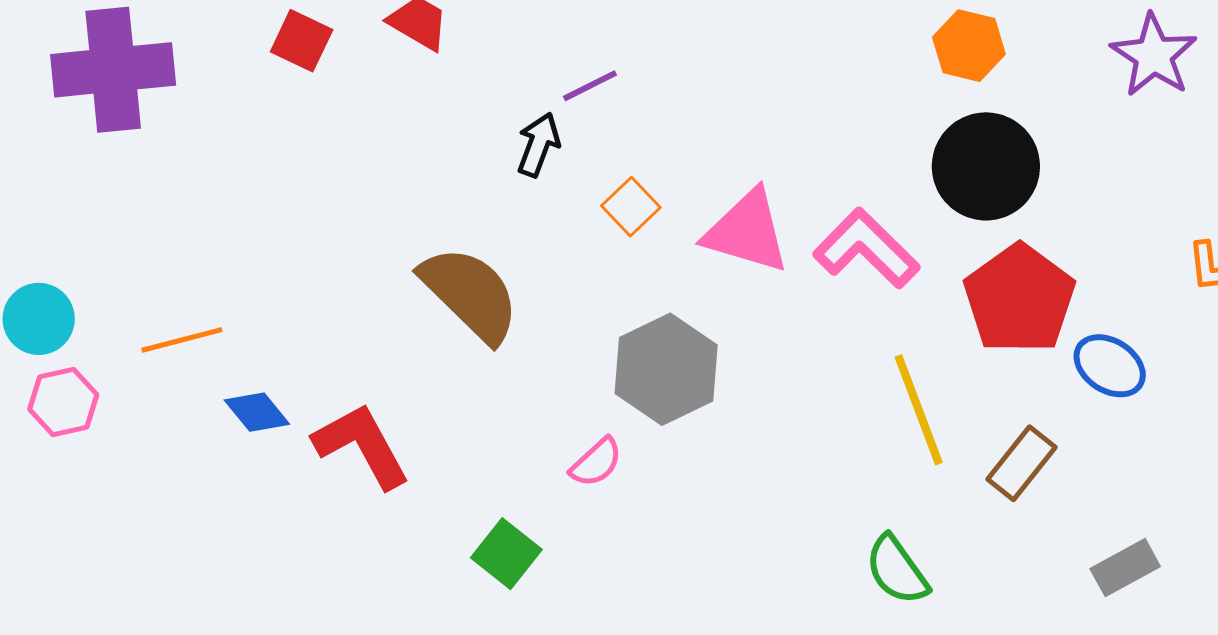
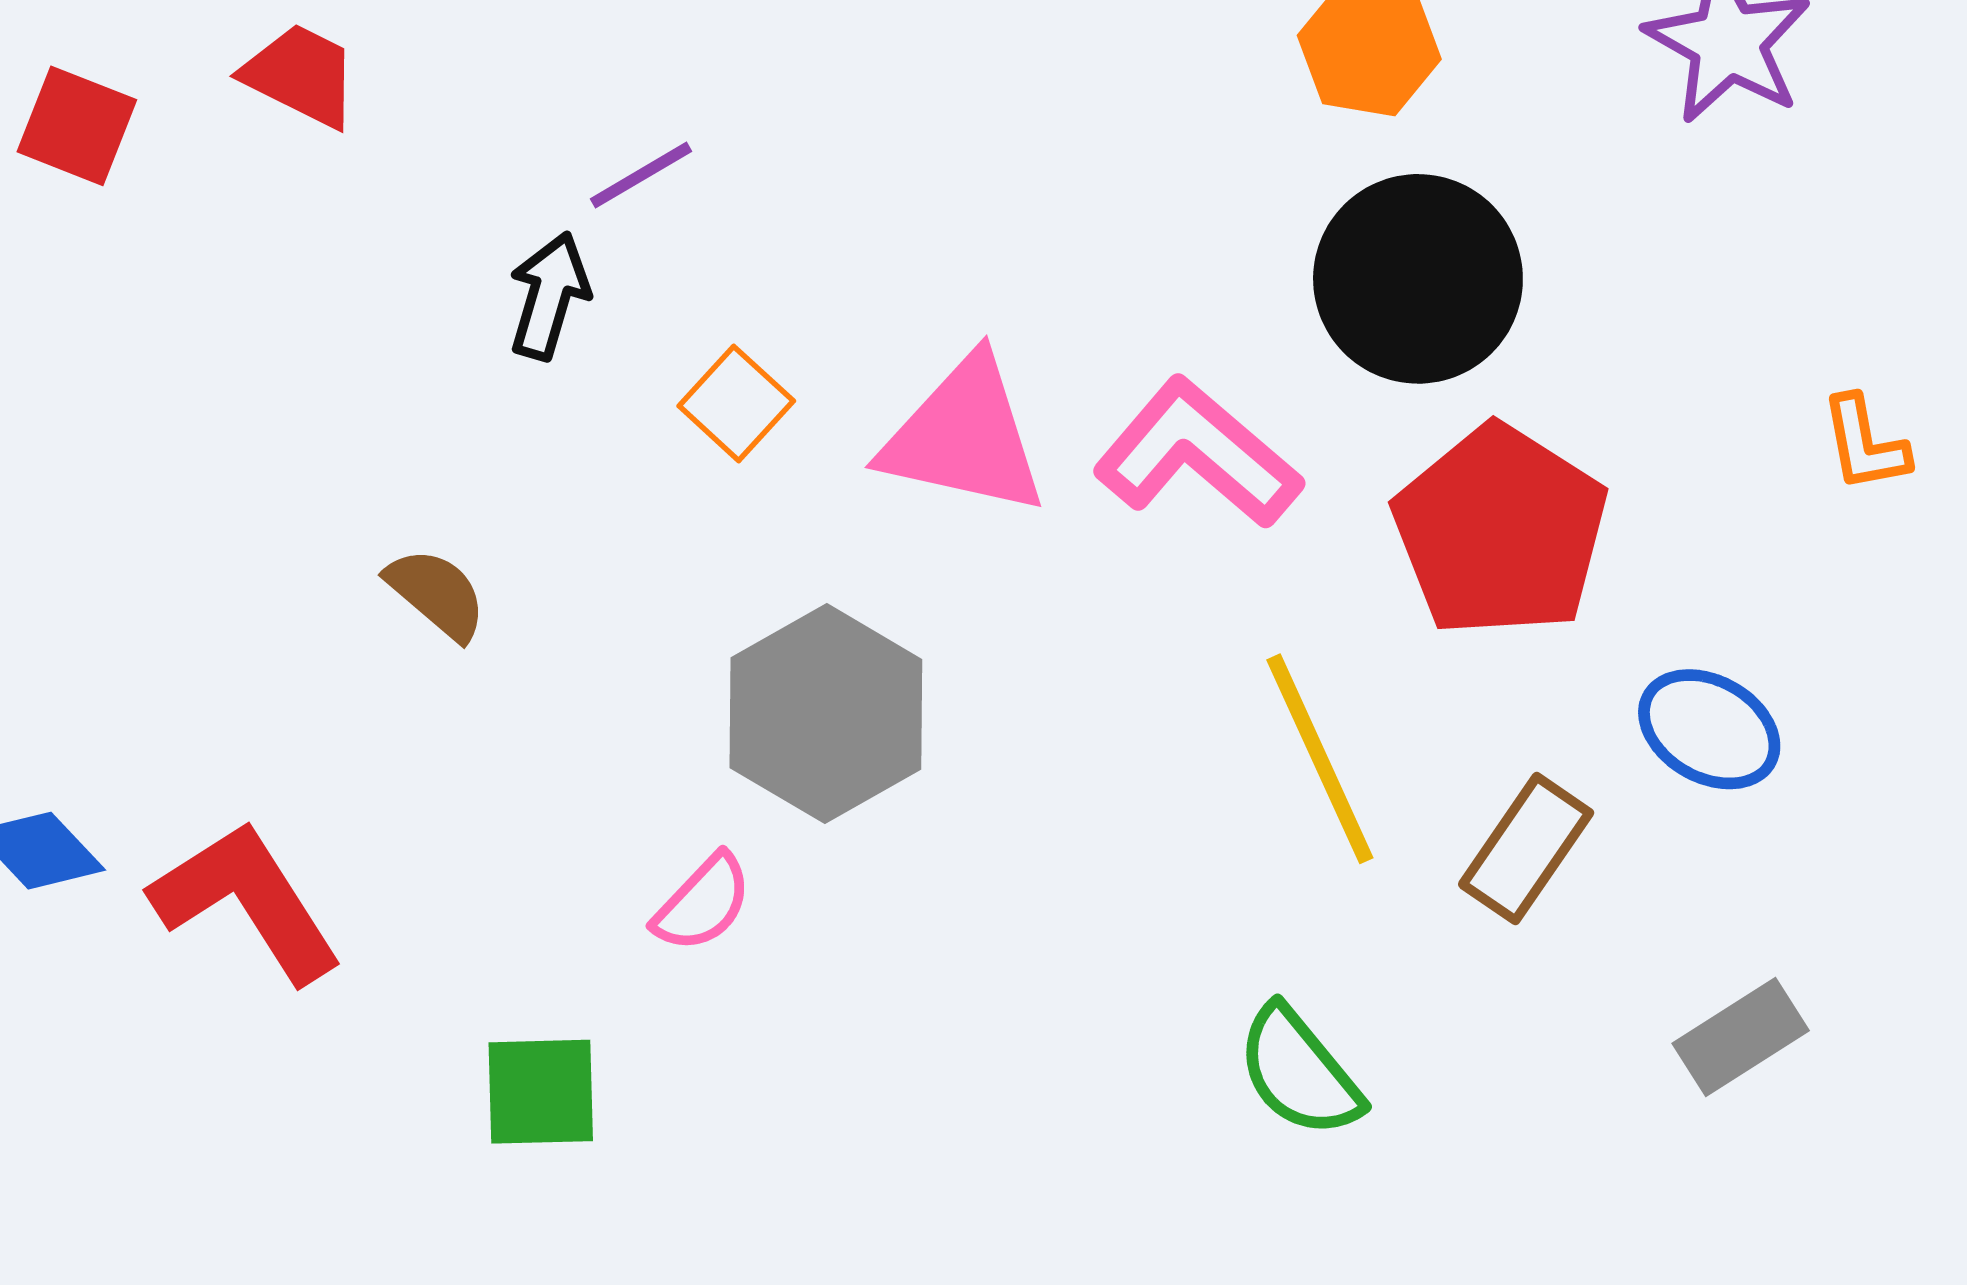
brown semicircle: (470, 294) -> (437, 594), size x0.5
blue ellipse: (1110, 366) -> (1709, 729), moved
green square: (506, 554) -> (541, 1092), turned -36

